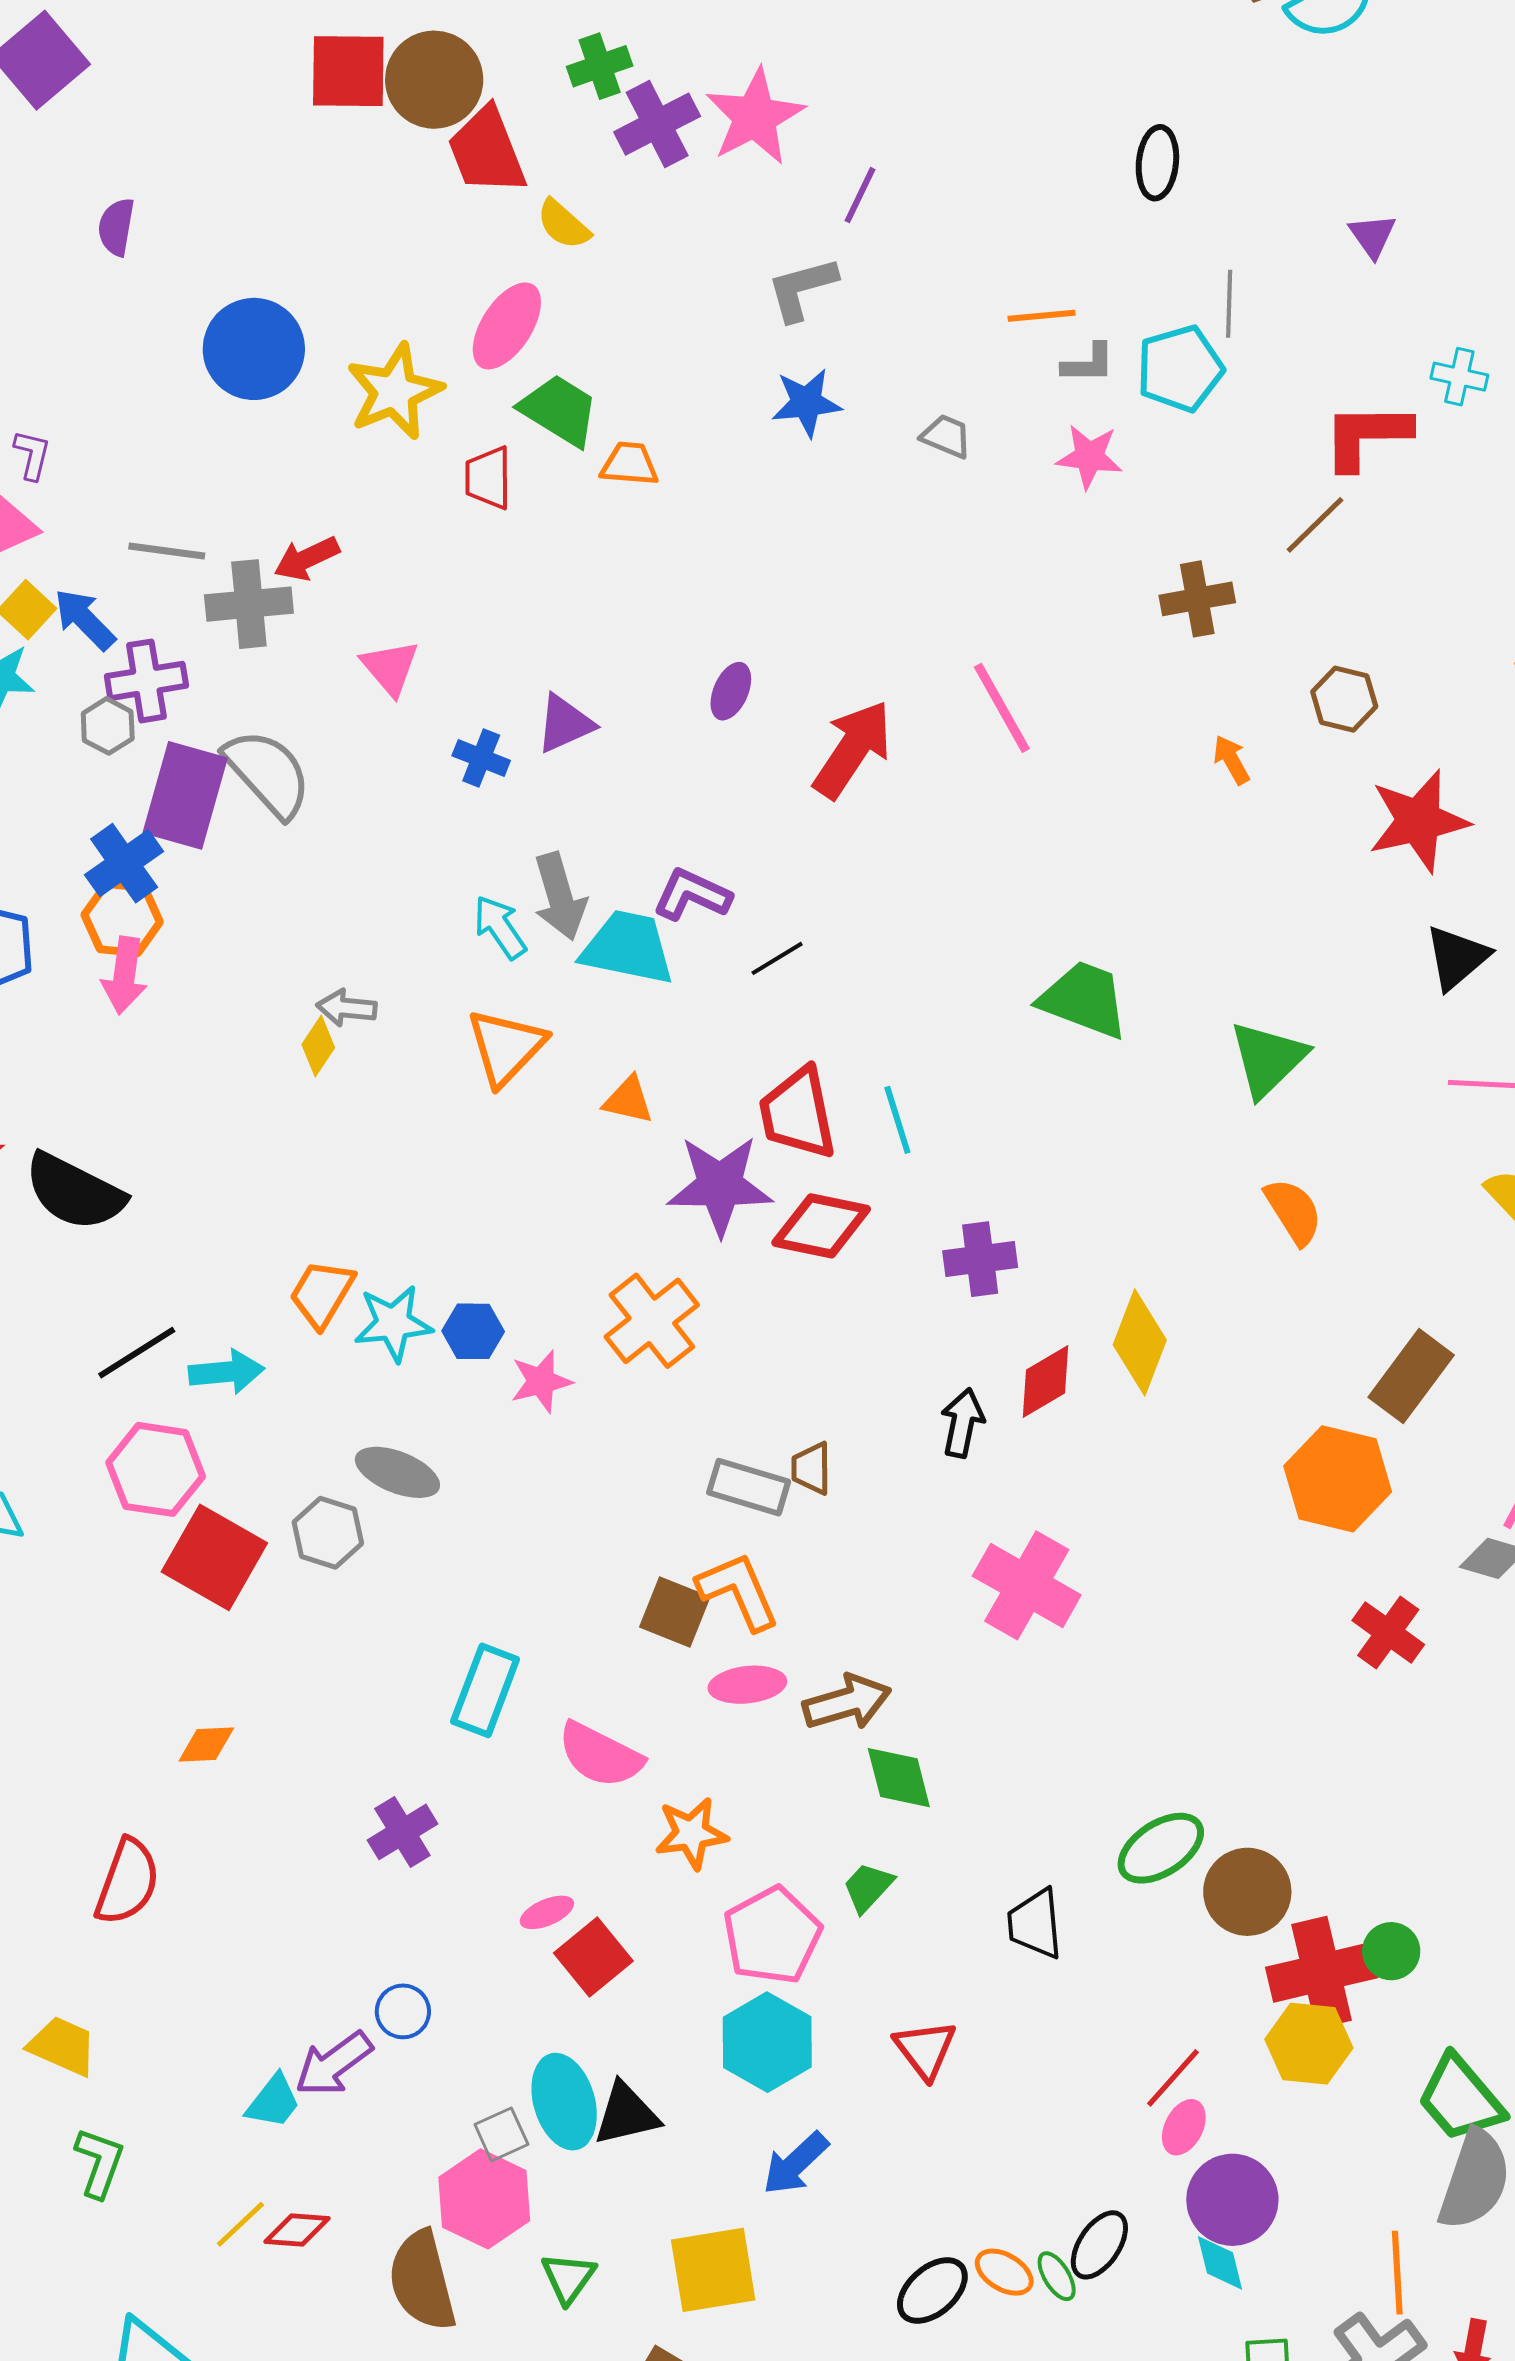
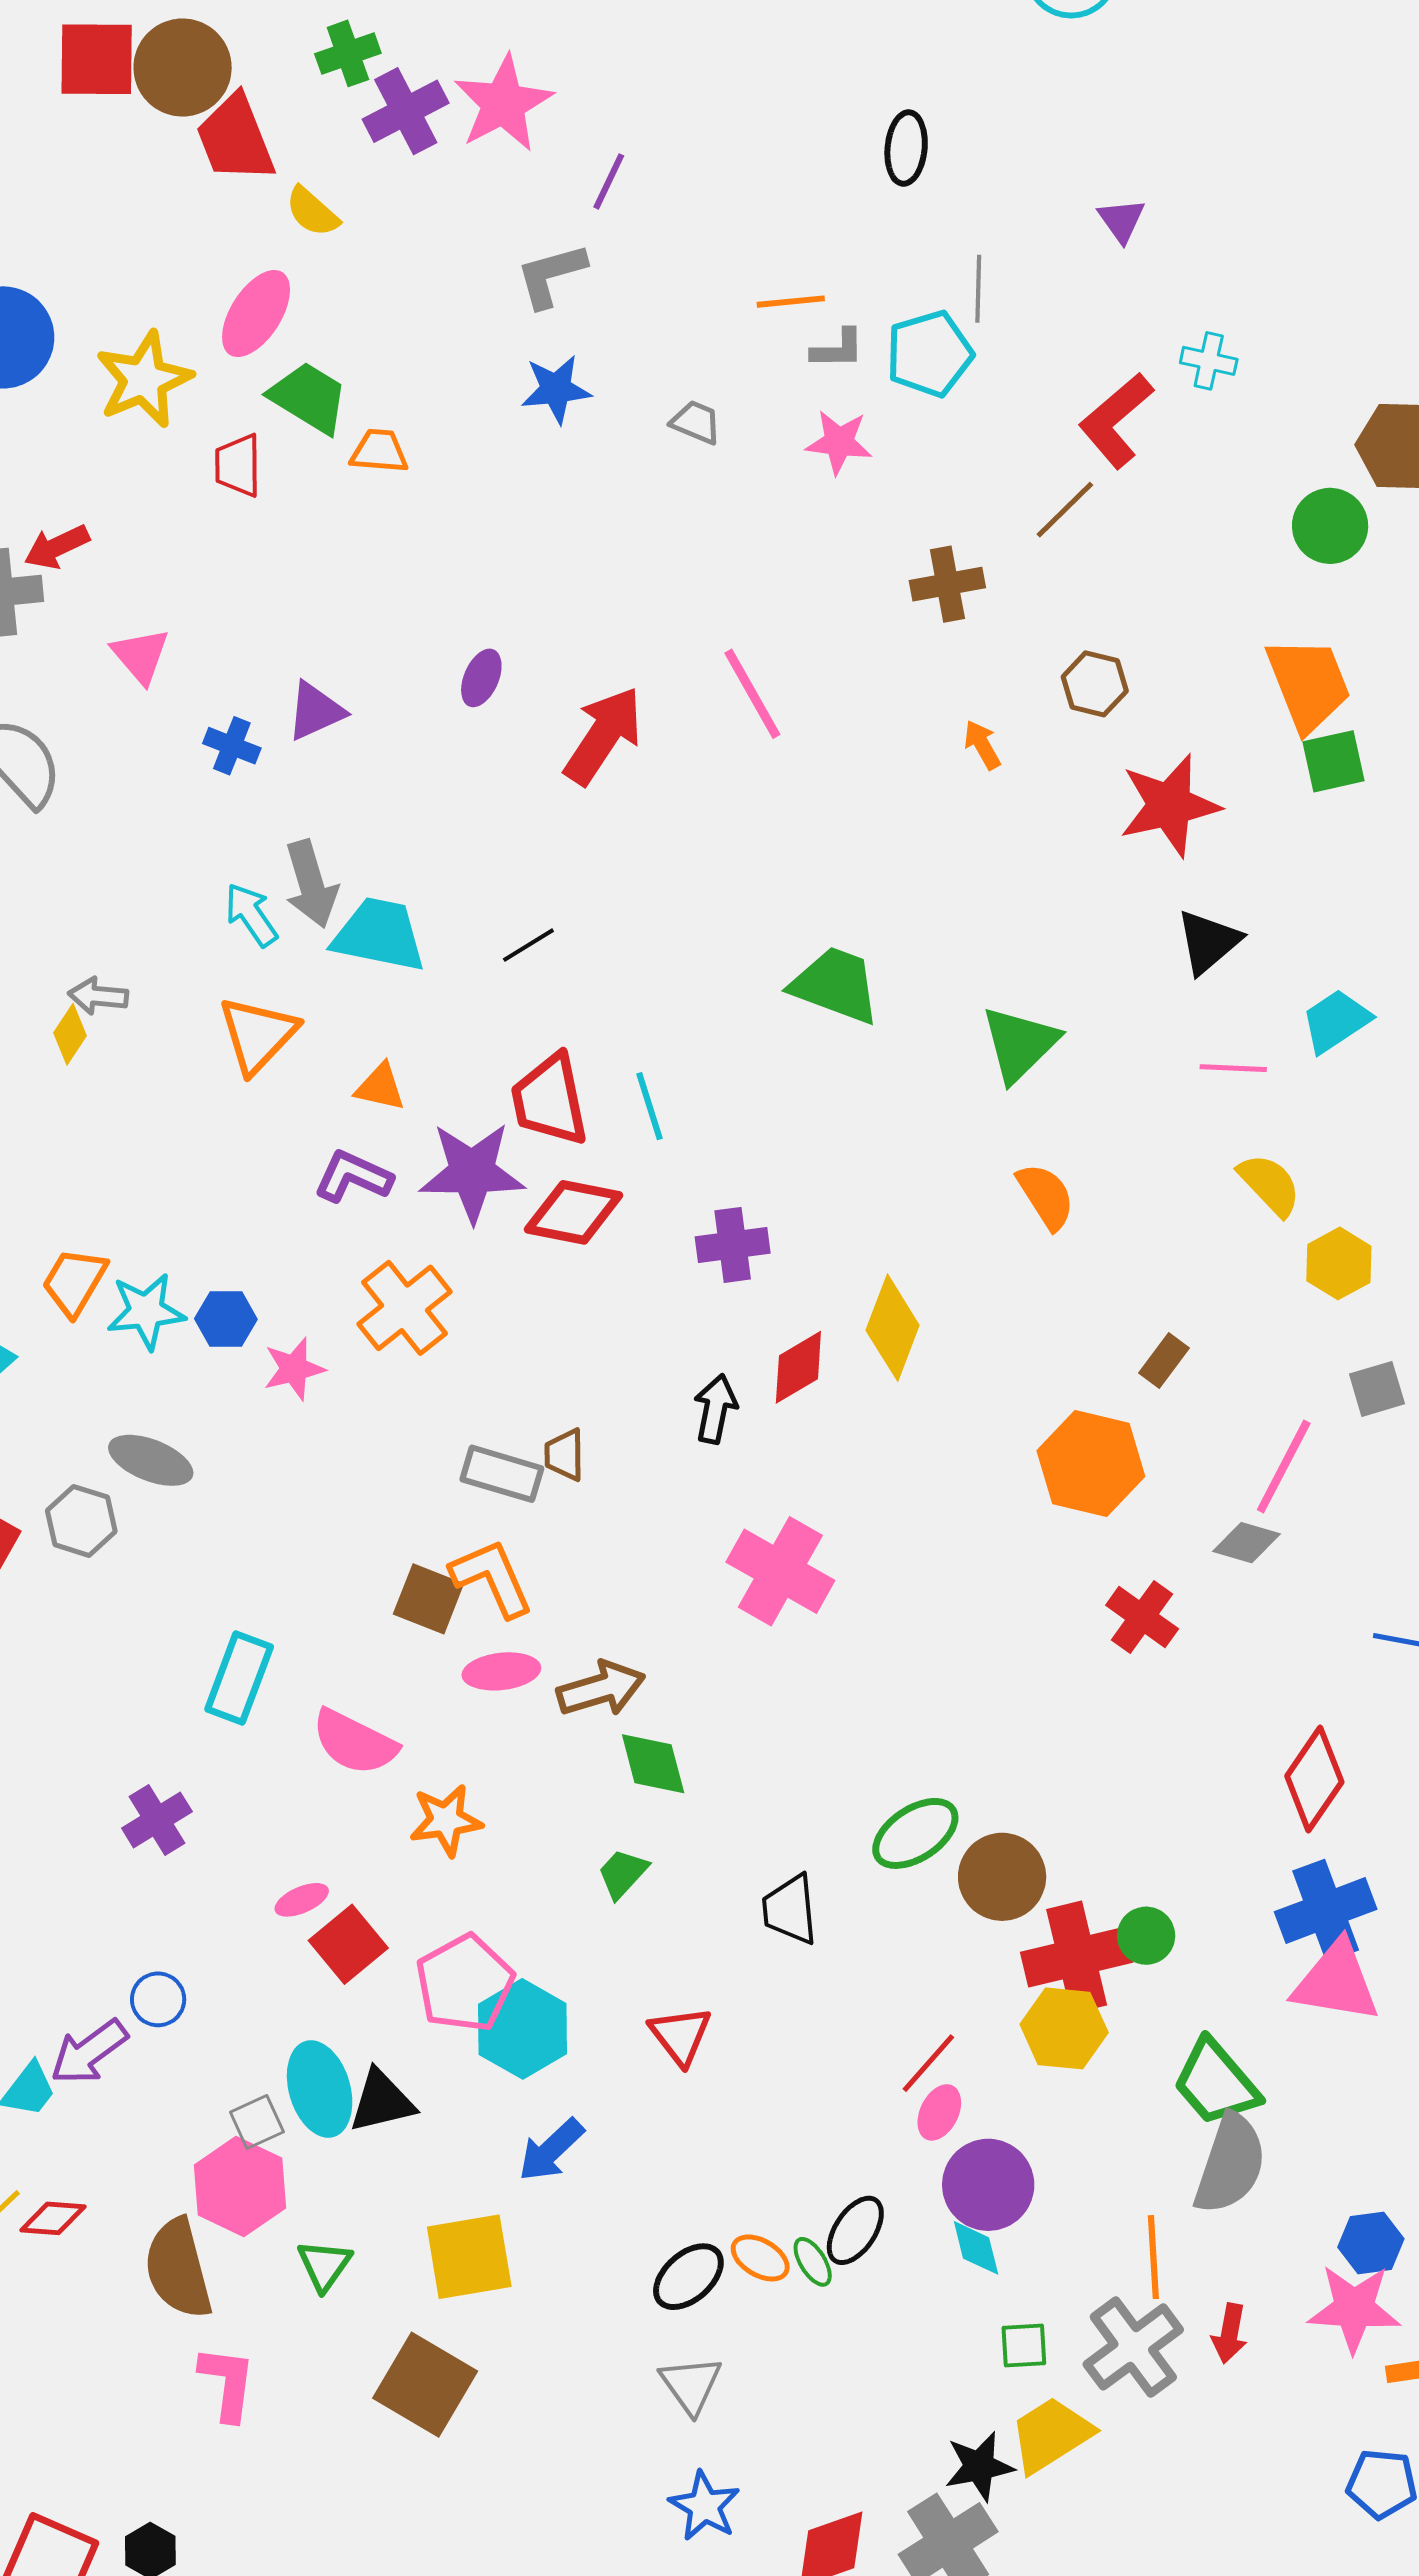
red L-shape: (1366, 436) -> (1116, 420), turned -40
purple L-shape: (692, 895) -> (353, 1177), moved
brown rectangle: (1411, 1376) -> (1164, 1360), size x0.6
pink pentagon: (772, 1936) -> (465, 1983), moved

